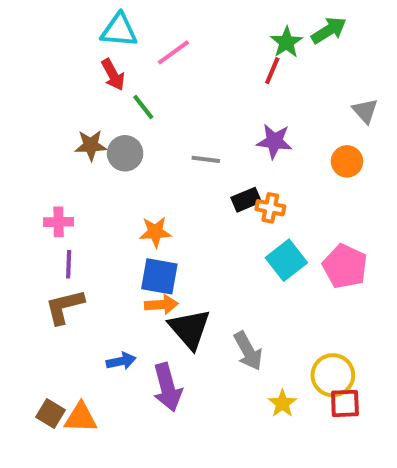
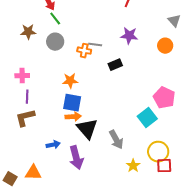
green line: (143, 107) -> (55, 19), moved
brown star: (91, 145) -> (28, 32), moved
orange cross: (270, 208) -> (84, 51), moved
cyan square: (286, 260) -> (147, 118), moved
brown square: (50, 414) -> (10, 179), moved

